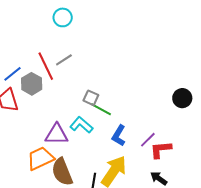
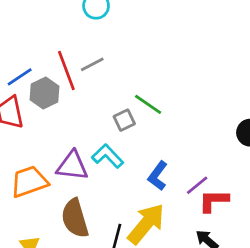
gray square: (91, 98) -> (124, 120), turned 35
green line: (101, 109) -> (148, 104), moved
orange trapezoid: (41, 158) -> (29, 182), moved

